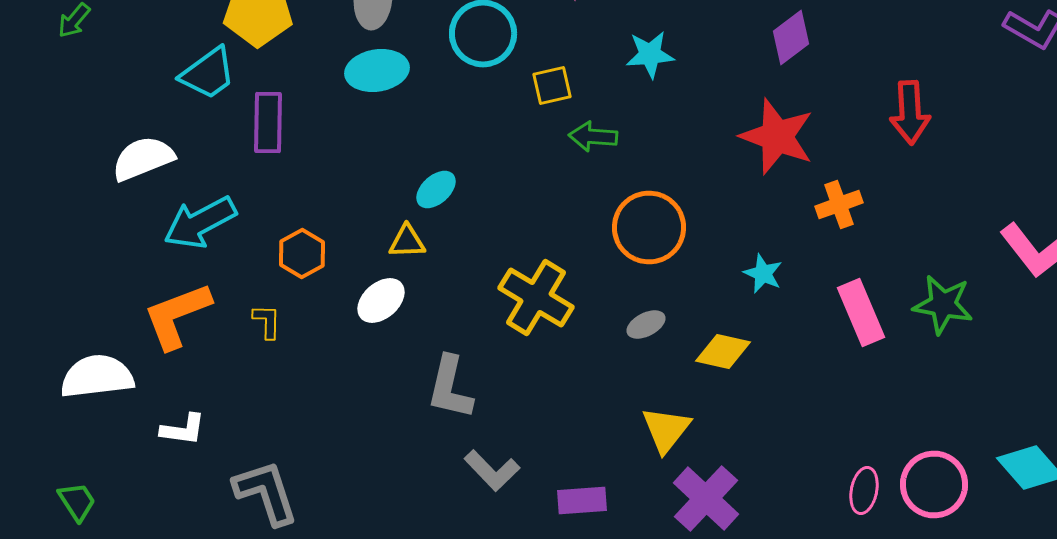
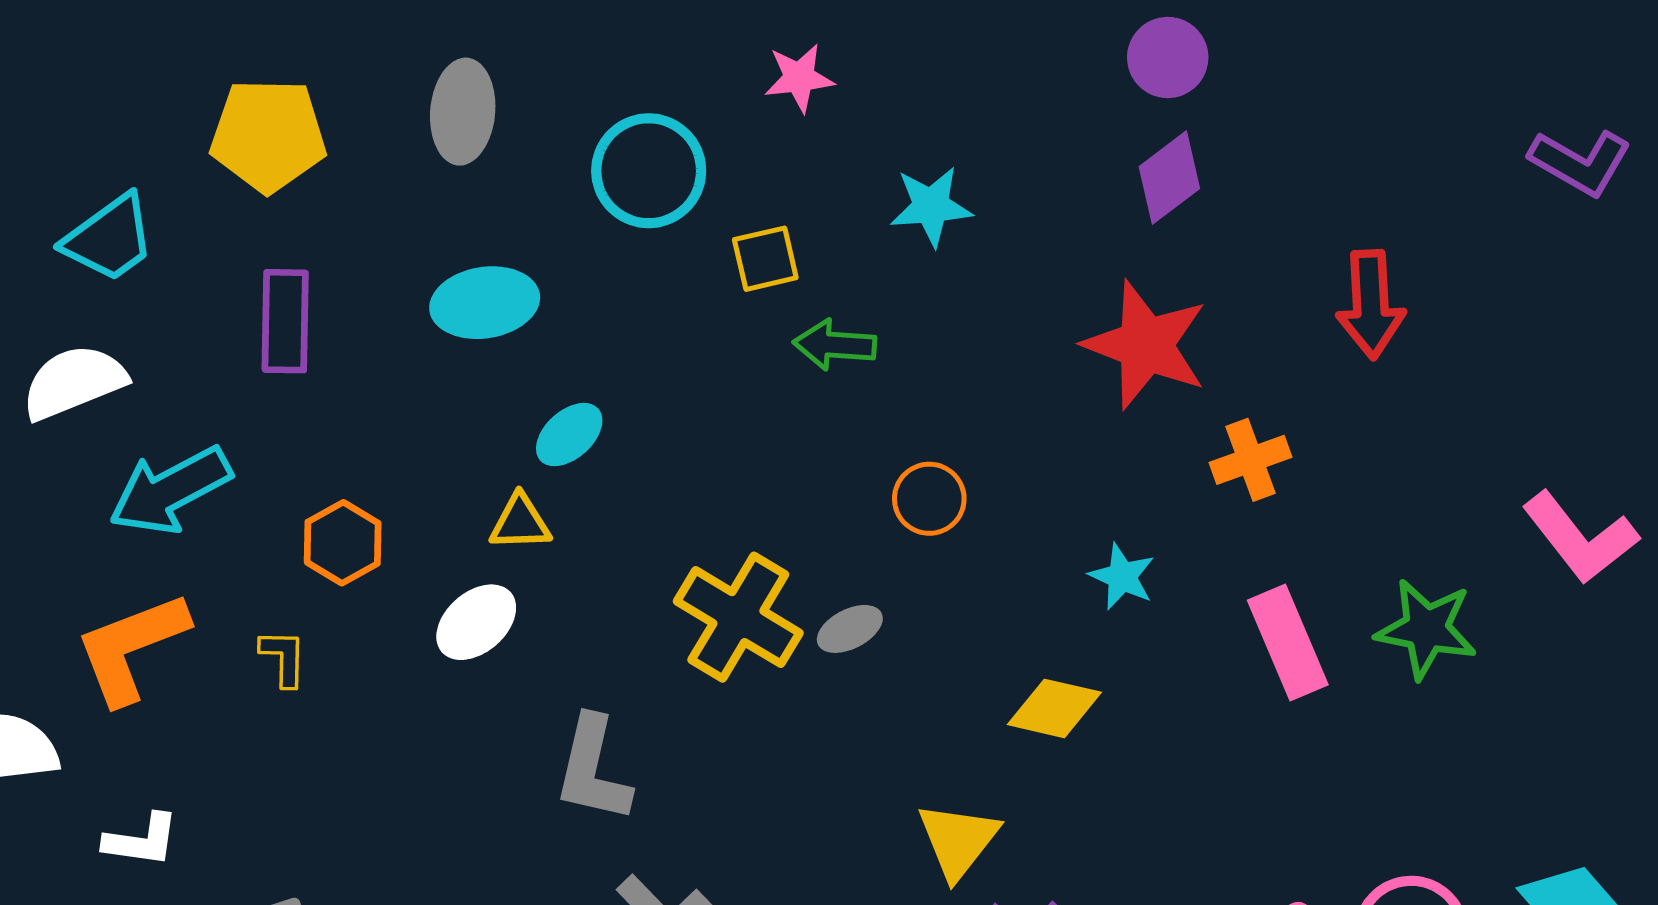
cyan ellipse: (377, 70) -> (485, 303), moved
cyan trapezoid: (208, 74) -> (109, 238), moved
orange circle: (649, 228) -> (929, 499), size x0.6
gray ellipse: (646, 324) -> (850, 629), moved

